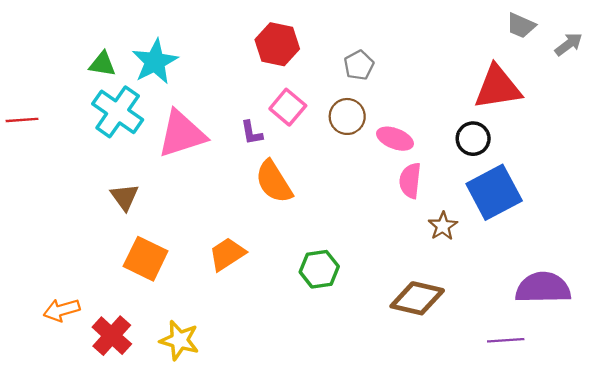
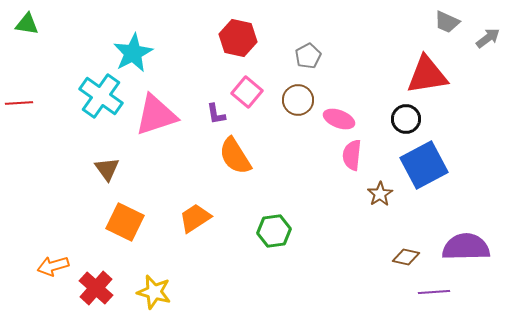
green triangle: (102, 64) -> (27, 24), moved
brown diamond: (417, 298) -> (406, 257), moved, size x0.6

